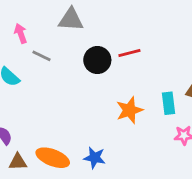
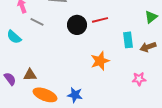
cyan rectangle: (169, 103) -> (128, 40), moved
brown triangle: (18, 162) -> (30, 75), moved

